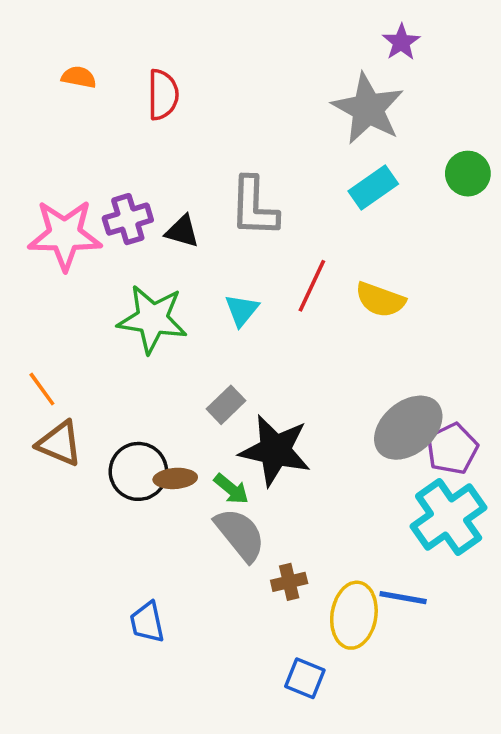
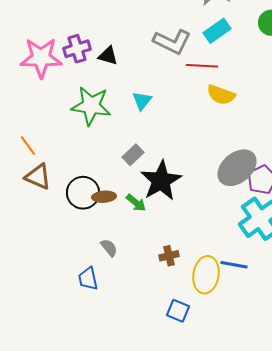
gray L-shape: (254, 207) -> (172, 42), moved, turned -66
red line: (312, 286) -> (202, 66), moved, turned 68
black star: (275, 450) -> (161, 181), turned 30
gray semicircle: (240, 535) -> (109, 248), moved, size x0.6

